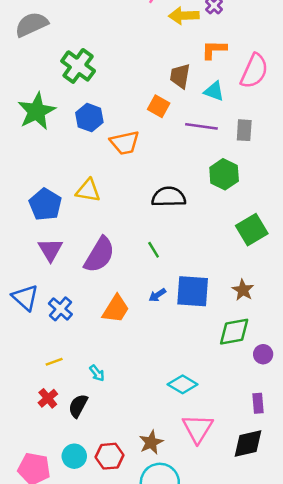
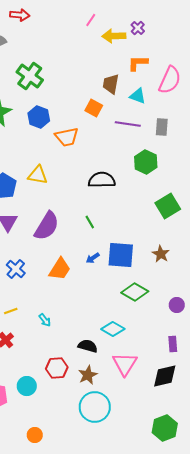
green diamond: (234, 332) -> (135, 292), moved, turned 40
black semicircle: (78, 406) -> (88, 346), moved, turned 78
red hexagon: (110, 456) -> (57, 368), moved

